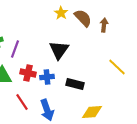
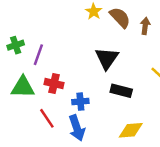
black triangle: (59, 50) -> (107, 58), moved
blue cross: (47, 77) -> (80, 102), moved
black rectangle: (75, 84) -> (121, 91), moved

